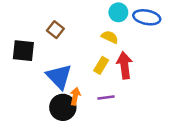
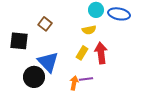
yellow semicircle: (110, 37) -> (89, 30), turned 144
orange arrow: (75, 96) -> (74, 83), moved
black circle: (63, 107) -> (34, 77), moved

